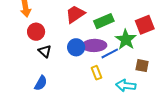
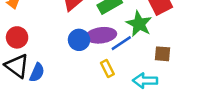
red circle: (36, 32) -> (17, 37), moved
black triangle: (45, 51) -> (17, 66), moved, size x1.5
blue semicircle: (41, 83) -> (37, 72), moved

